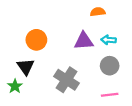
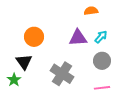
cyan arrow: (109, 40) -> (101, 37), turned 128

